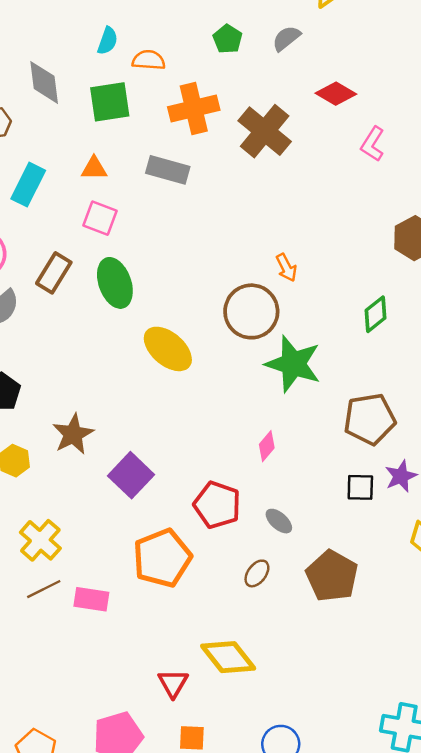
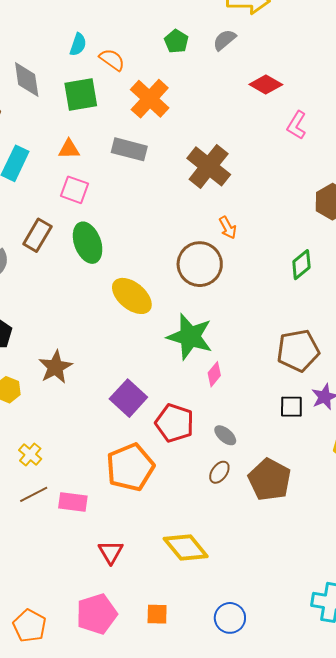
orange semicircle: (149, 60) -> (112, 60), turned 32
orange cross: (194, 109) -> (150, 99), turned -33
brown cross: (265, 131) -> (209, 166), moved
green star: (293, 364) -> (190, 337), moved
purple square: (131, 475) -> (128, 398), moved
yellow cross: (40, 540) -> (30, 455), size x0.7
brown ellipse: (257, 573) -> (219, 472), moved
red triangle: (173, 683) -> (111, 552), moved

